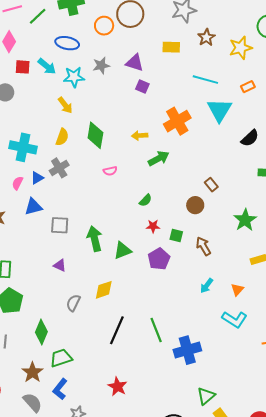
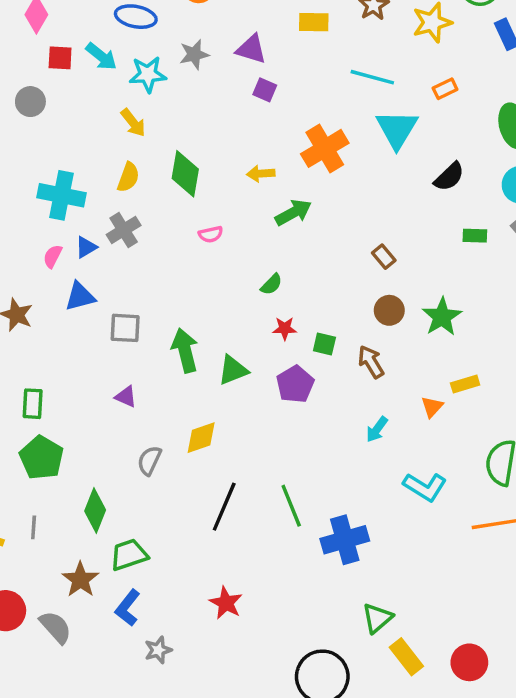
brown circle: (195, 205) -> (389, 310), moved
orange triangle: (237, 290) -> (432, 407), moved
gray semicircle: (33, 402) -> (56, 627), moved

